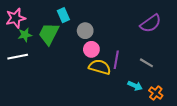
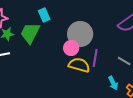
gray circle: (85, 31) -> (80, 34), moved, size x1.6
cyan arrow: (135, 86) -> (113, 83), turned 40

